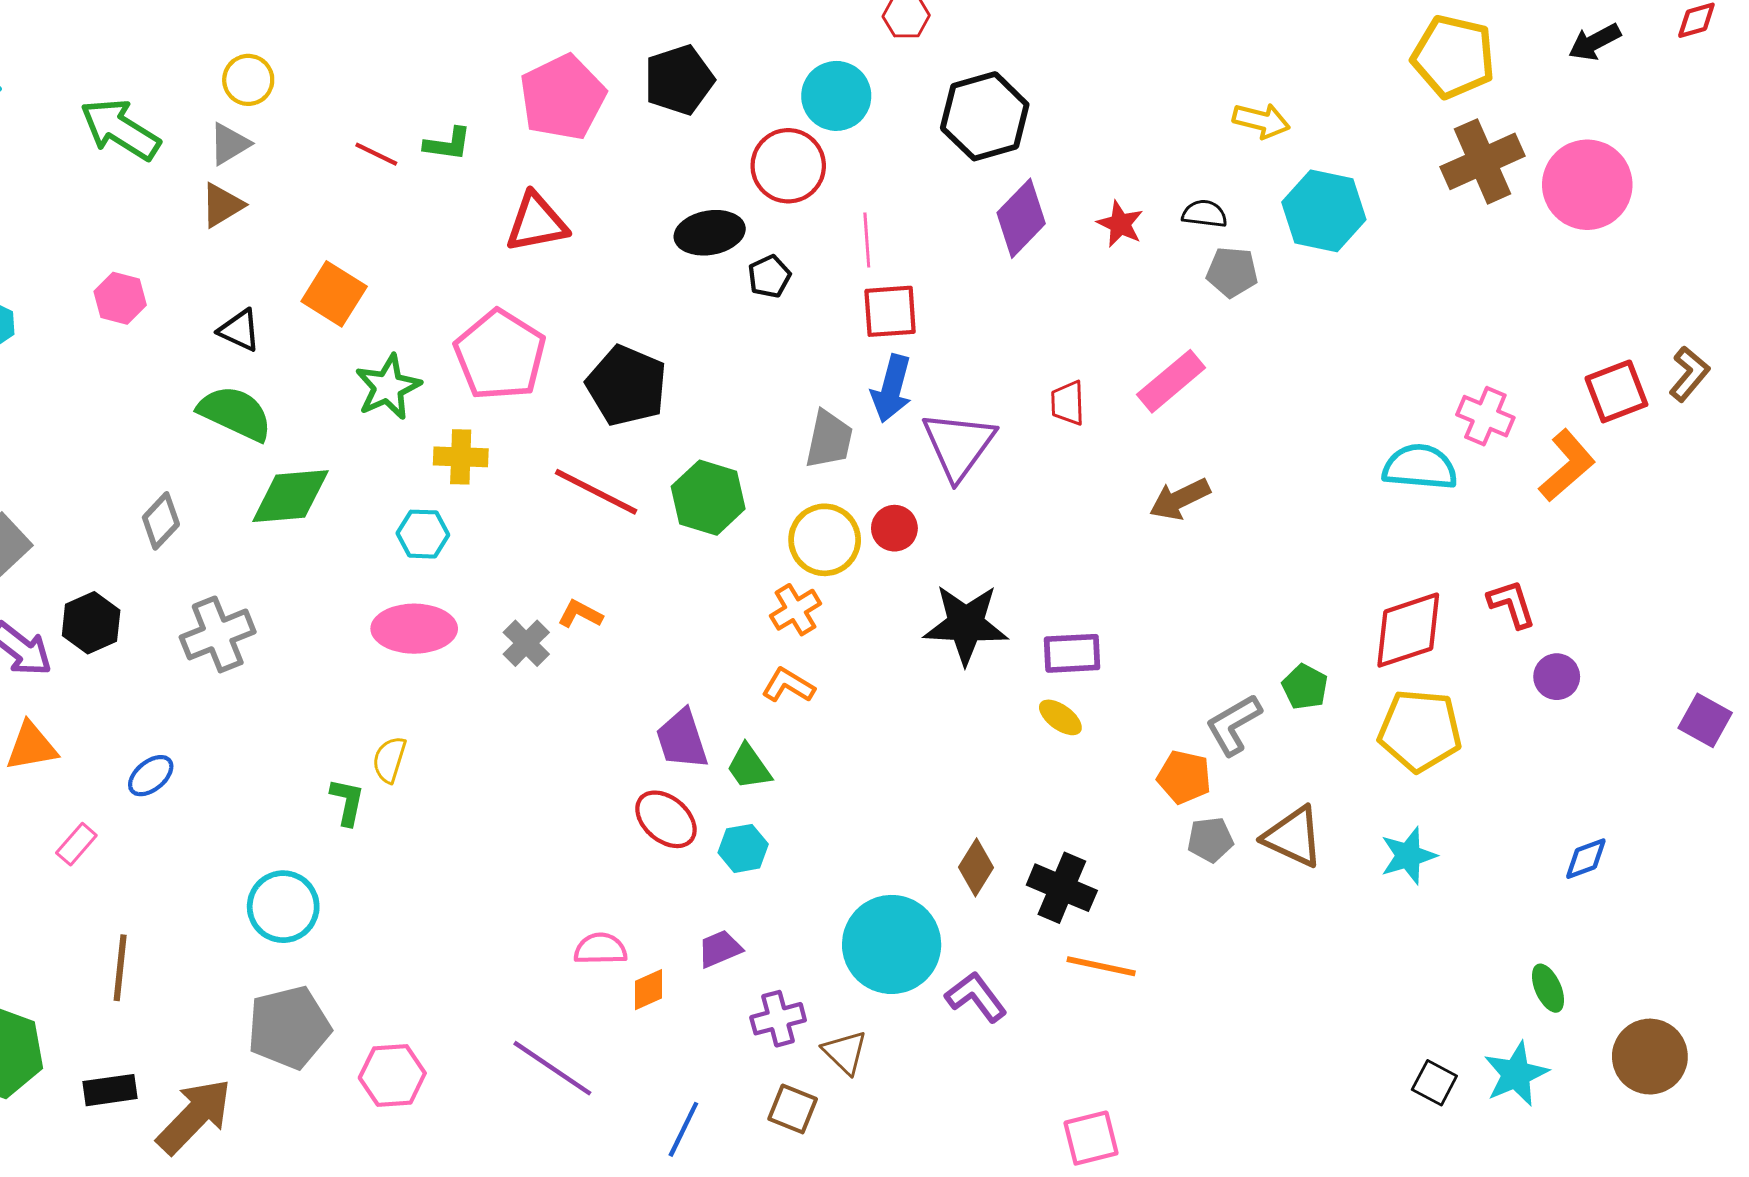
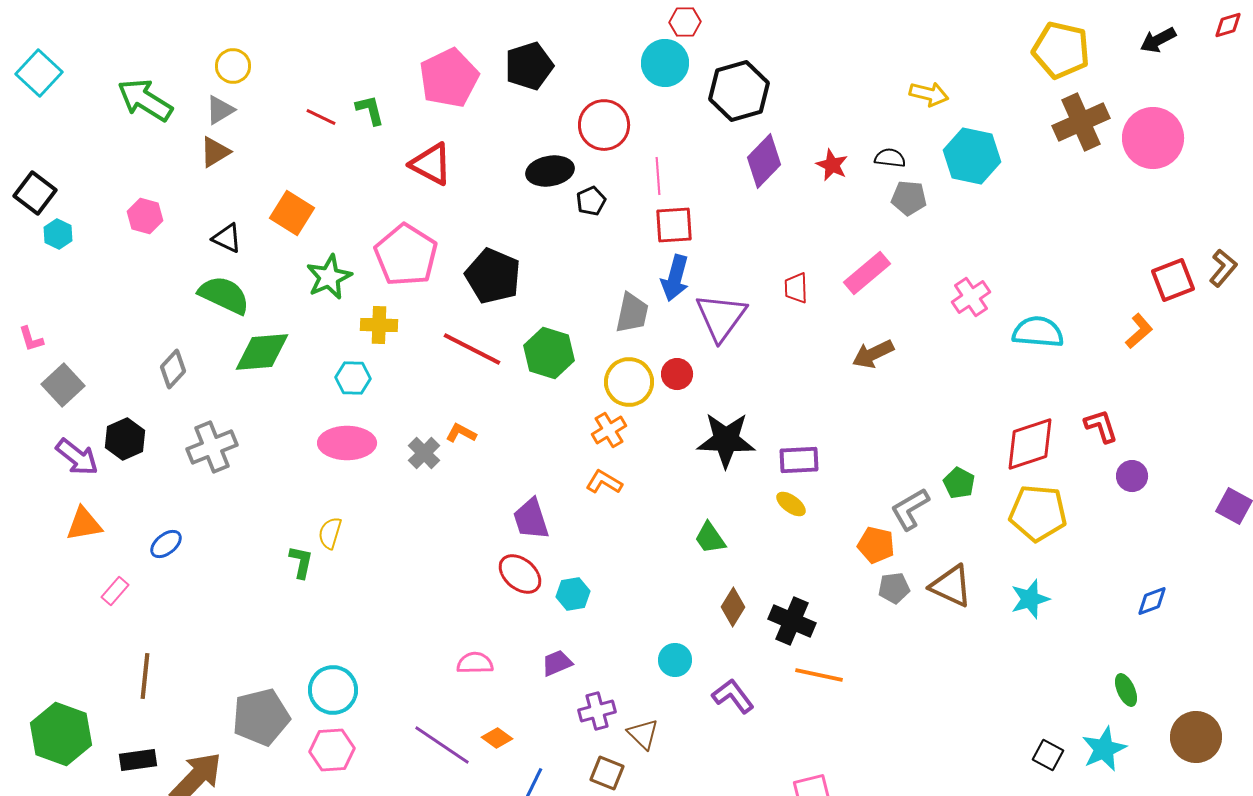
cyan circle: (836, 96) -> (665, 63), moved
green L-shape: (448, 144) -> (370, 110), turned -112
red triangle: (536, 223) -> (431, 164), turned 39
pink cross: (1485, 416) -> (971, 297), moved, turned 33
orange L-shape: (1567, 466) -> (1139, 331), size x0.7
green trapezoid: (749, 767) -> (710, 538), moved
cyan circle: (283, 907) -> (333, 690), moved
cyan circle: (892, 944) -> (675, 660), size x0.5
orange diamond: (648, 990) -> (497, 738), moved, turned 60

